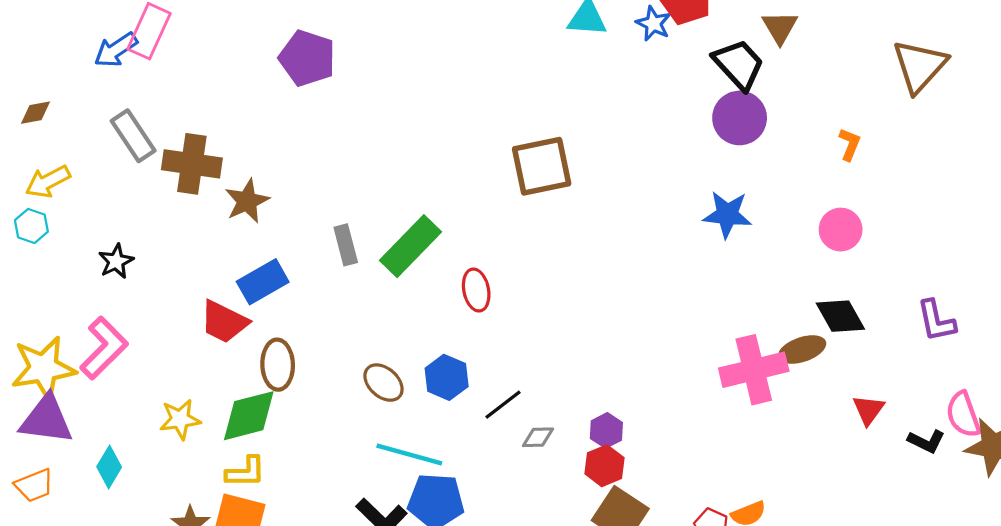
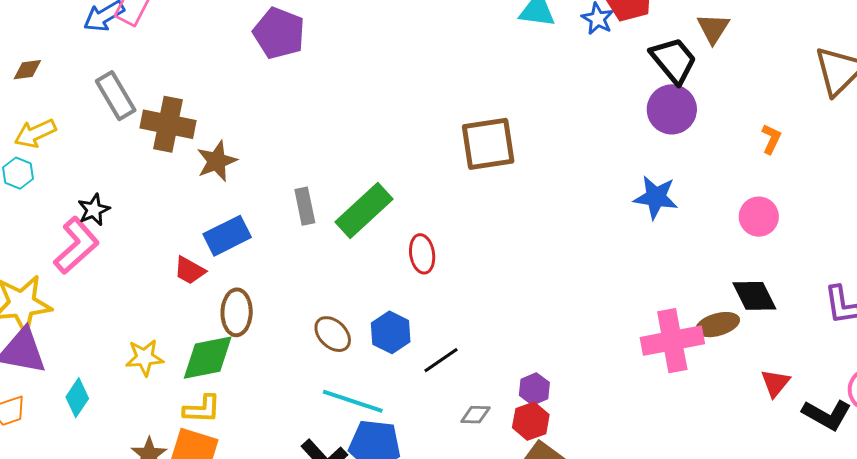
red trapezoid: (224, 322) -> (190, 270), size x0.7
pink L-shape: (104, 348) -> (76, 246), moved
gray diamond: (538, 437) -> (475, 415), moved
black L-shape: (926, 441) -> (827, 415), size x1.4

